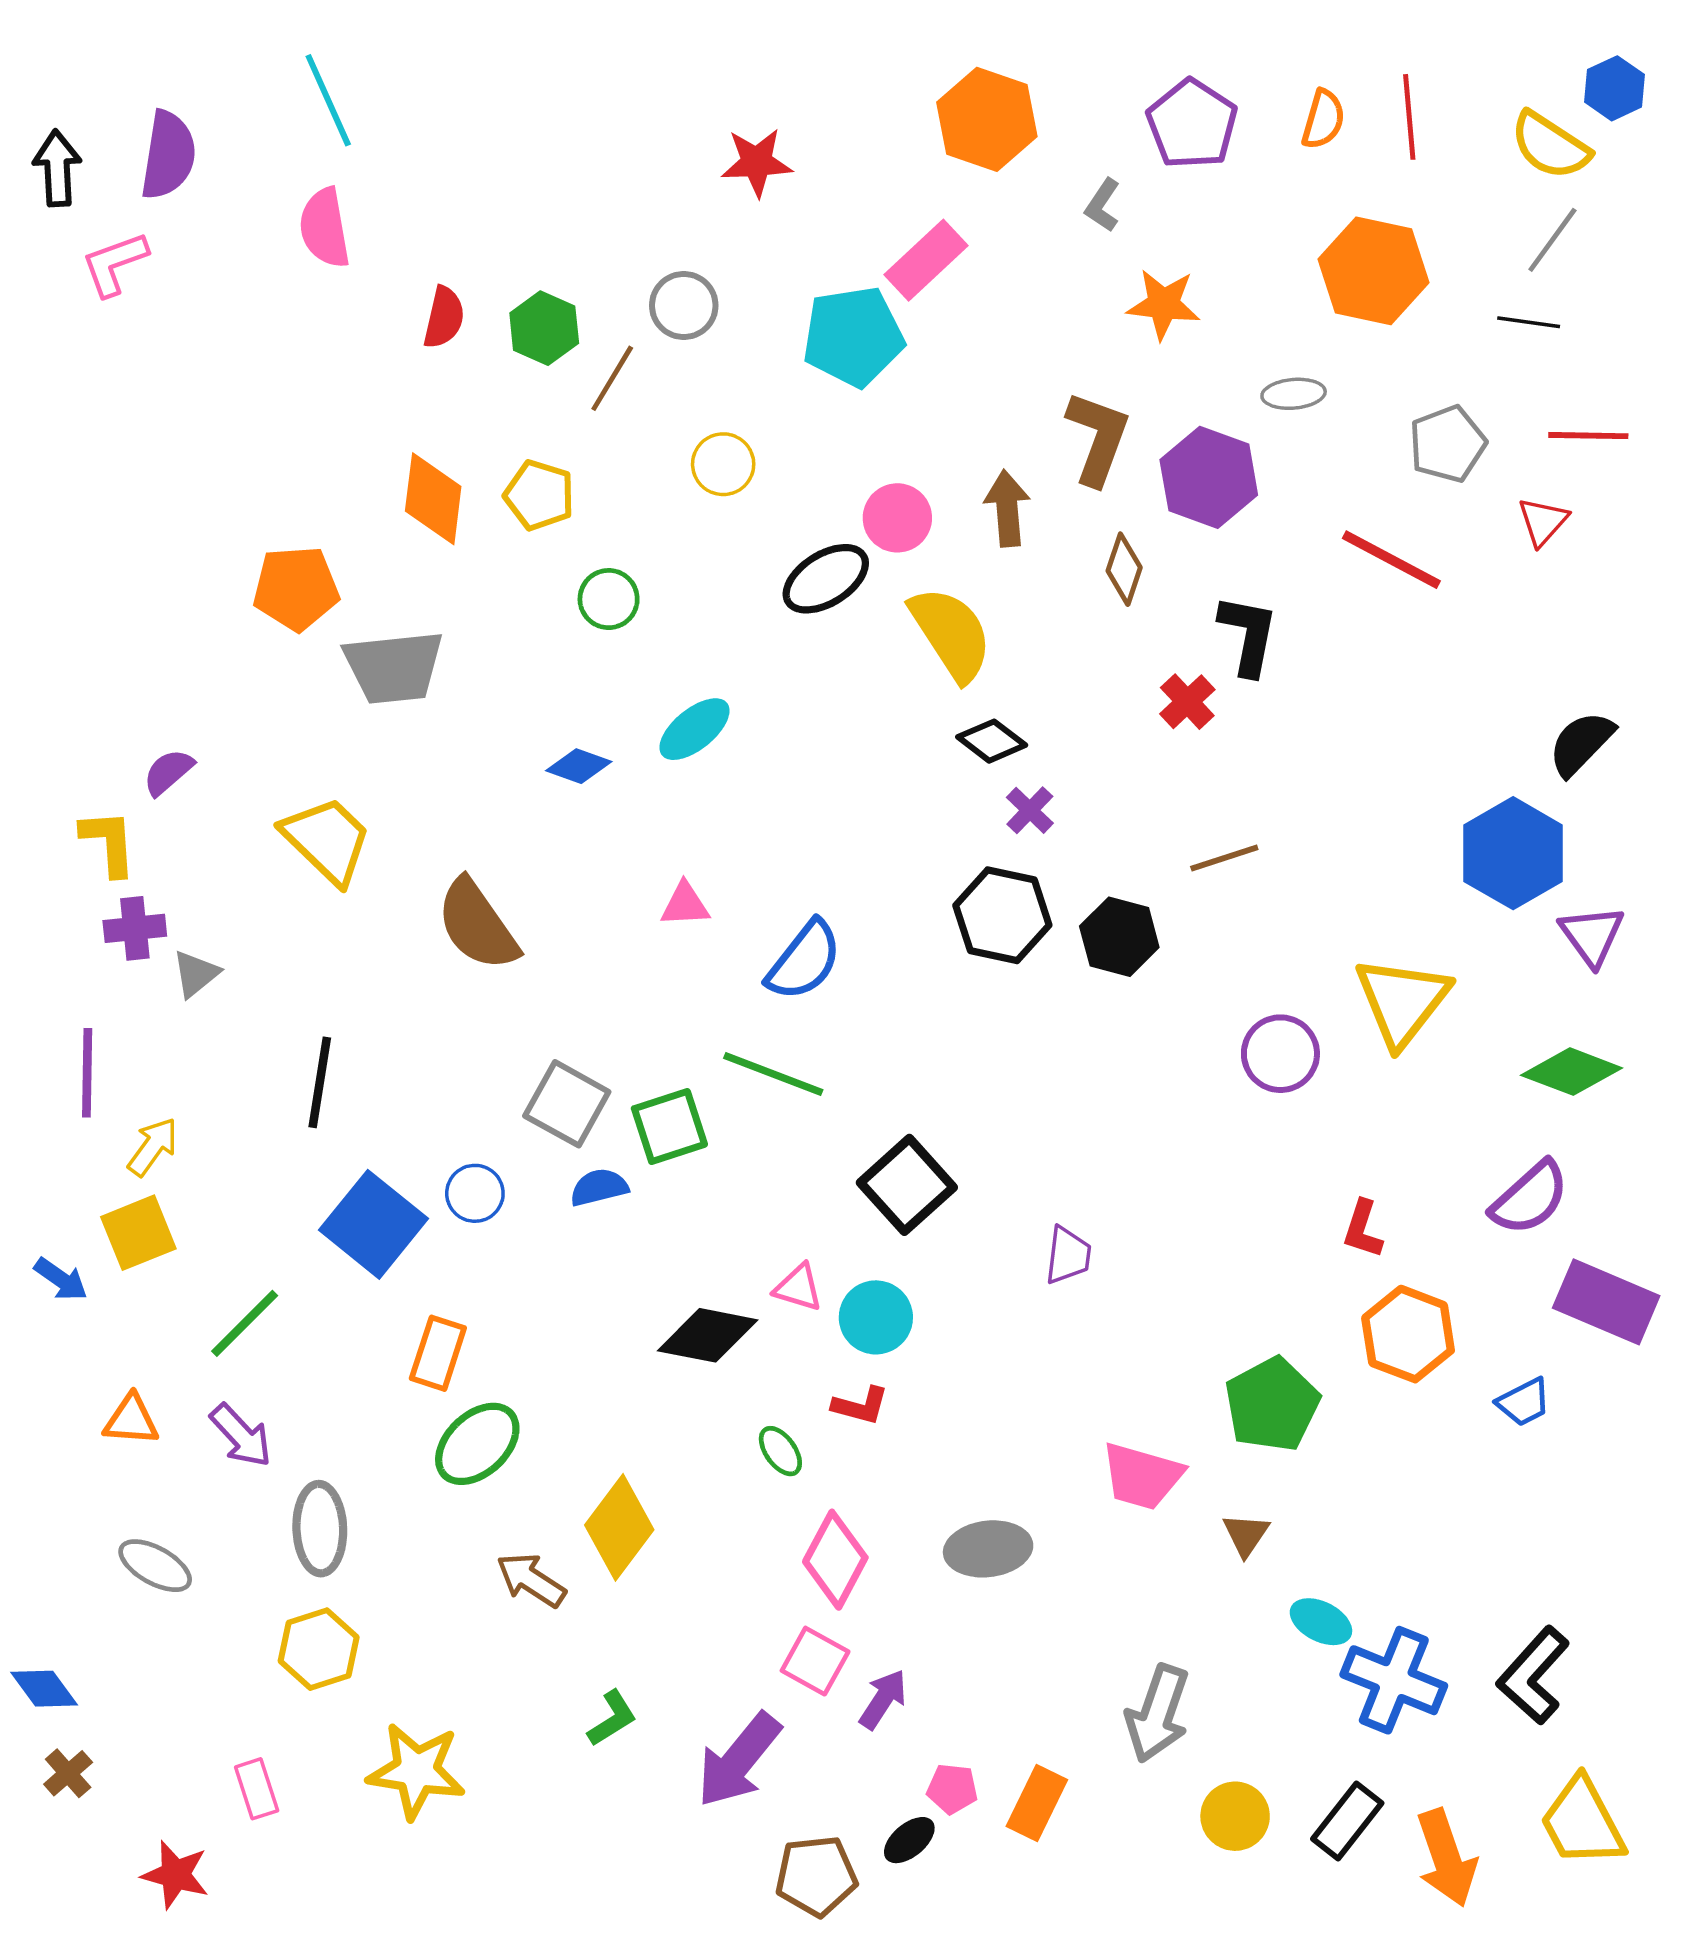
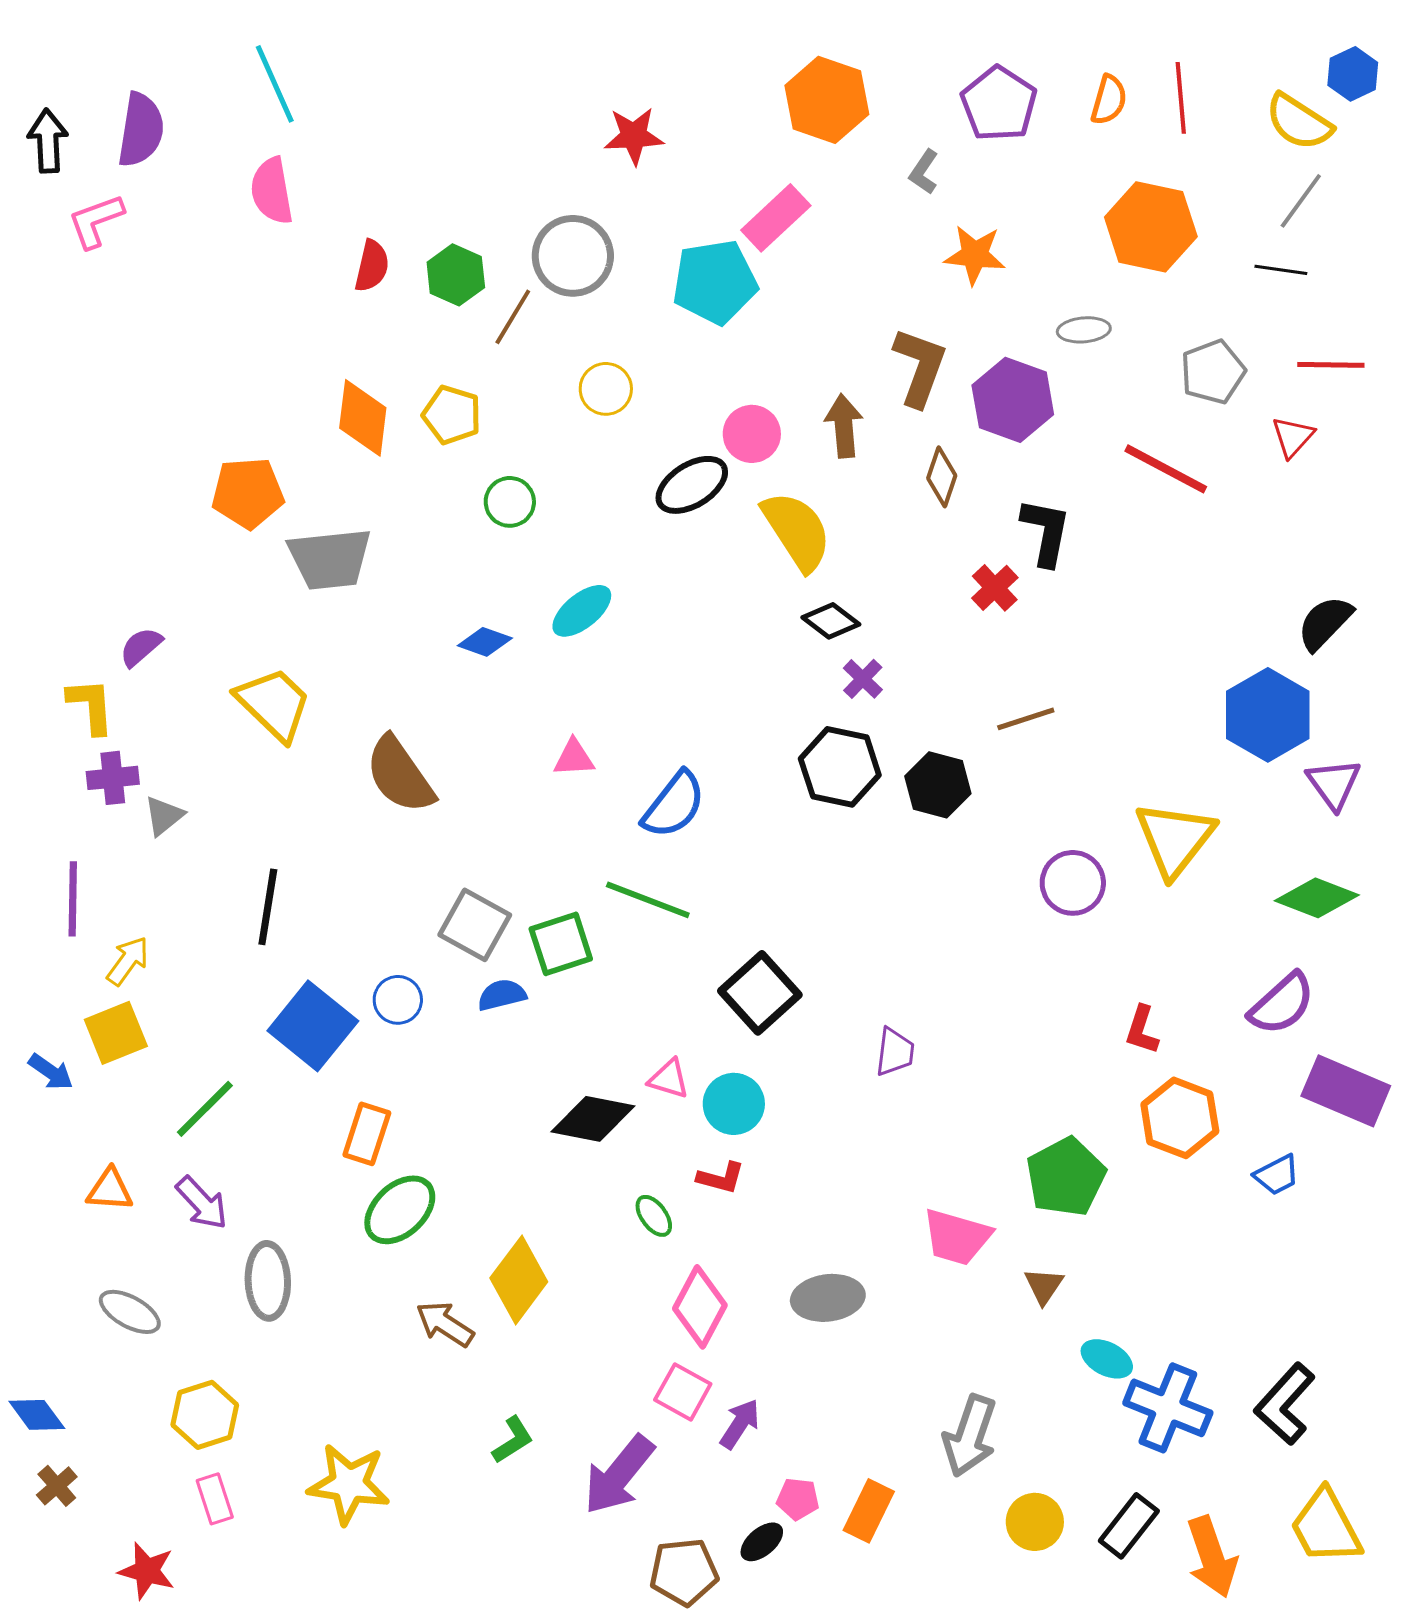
gray circle: (684, 305) -> (573, 256), size x1.4
yellow hexagon: (319, 1649) -> (205, 1415), moved

